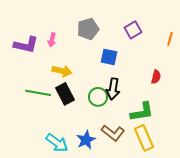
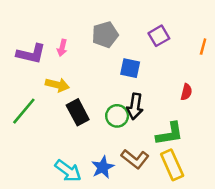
yellow arrow: (62, 71) -> (57, 85), moved
green line: (38, 93) -> (24, 111), moved, turned -60

